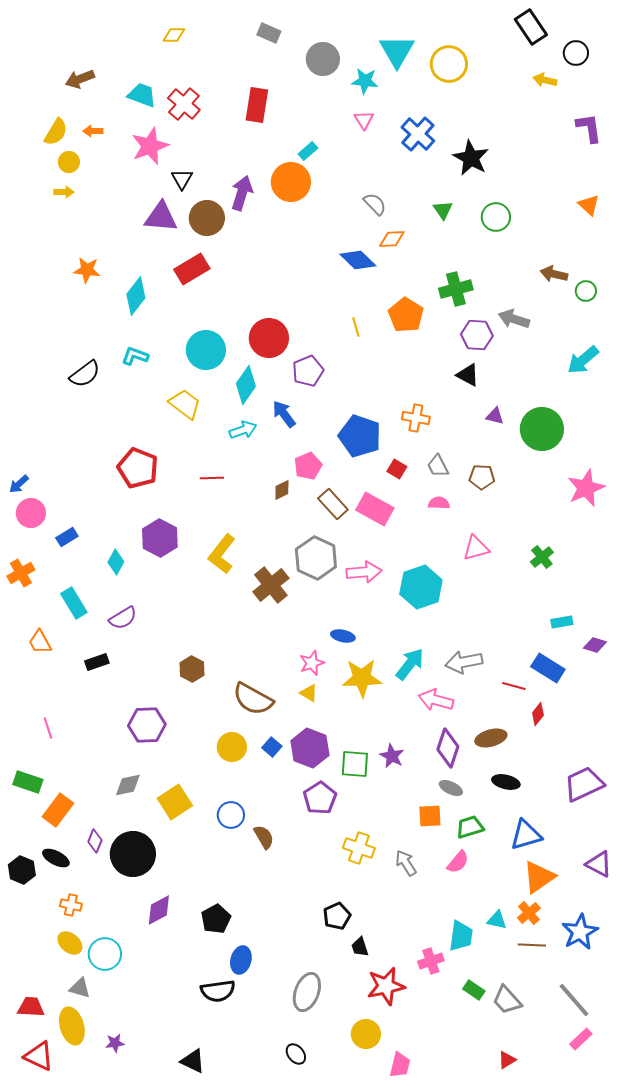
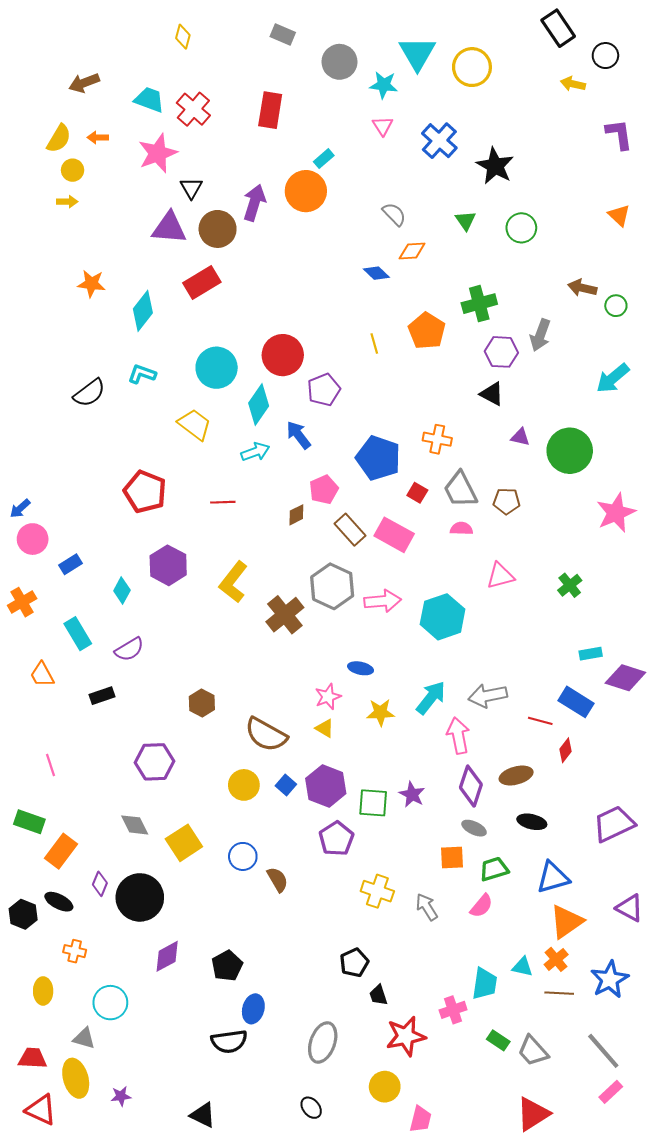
yellow diamond: (174, 35) -> (183, 37), turned -75
blue diamond: (358, 260) -> (376, 273), size x0.7
gray arrow: (514, 319) -> (540, 335), turned -88
gray trapezoid: (438, 466) -> (460, 490), size x1.5
purple diamond: (595, 645) -> (625, 678), size x1.6
yellow star: (362, 678) -> (381, 712), size x0.7
pink arrow: (436, 700) -> (458, 736), turned 64
gray diamond: (128, 785) -> (135, 825), turned 76
yellow ellipse: (70, 943) -> (43, 991), moved, turned 50
red triangle: (507, 1060) -> (533, 1114), size x1.8

